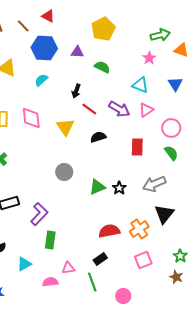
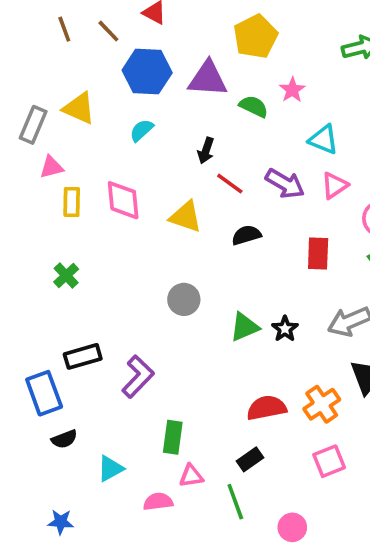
purple triangle: (77, 52) -> (208, 79), size x1.6
pink star: (149, 58) -> (292, 90), moved
yellow triangle: (65, 127) -> (186, 217), turned -36
green rectangle: (50, 240) -> (173, 437), moved

